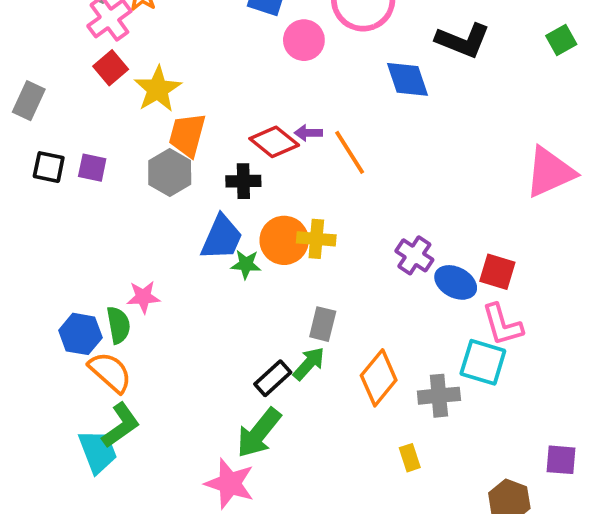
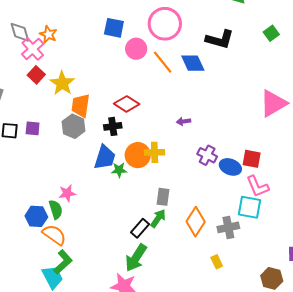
purple arrow: (308, 133) -> (184, 121), moved
orange line: (350, 152) -> (163, 62), moved

